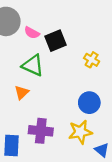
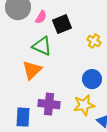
pink semicircle: (32, 33) -> (41, 17), turned -88
orange triangle: (22, 92) -> (32, 70), size x1.5

